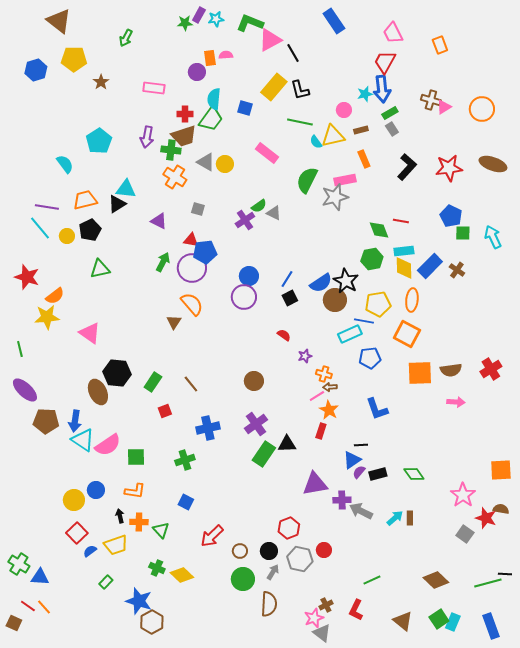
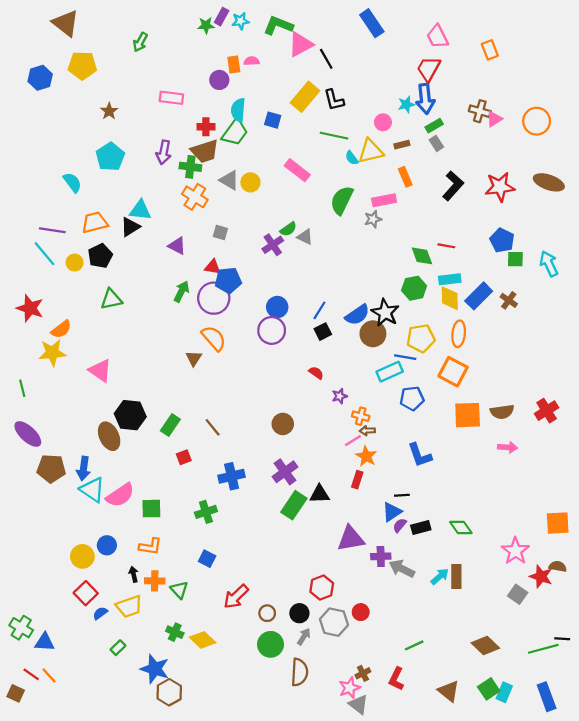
brown star: (101, 82) -> (109, 111), moved
gray star: (335, 197) -> (373, 219), size x0.6
brown rectangle: (410, 518) -> (456, 576), size x1.5

